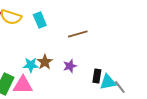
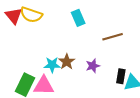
cyan rectangle: (40, 20) -> (78, 18), moved
brown line: (78, 34) -> (113, 37), moved

